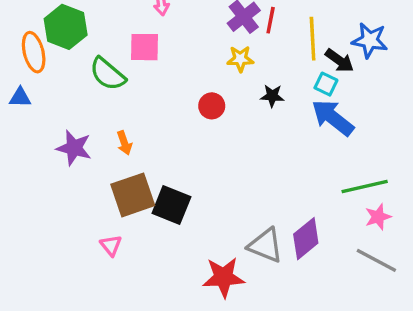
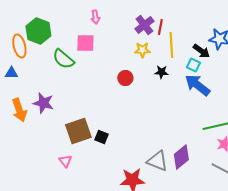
yellow line: (313, 39) -> (171, 45), moved
orange arrow: (124, 143) -> (19, 110), moved, size x1.6
black square: (171, 205) -> (101, 137), size x0.6

